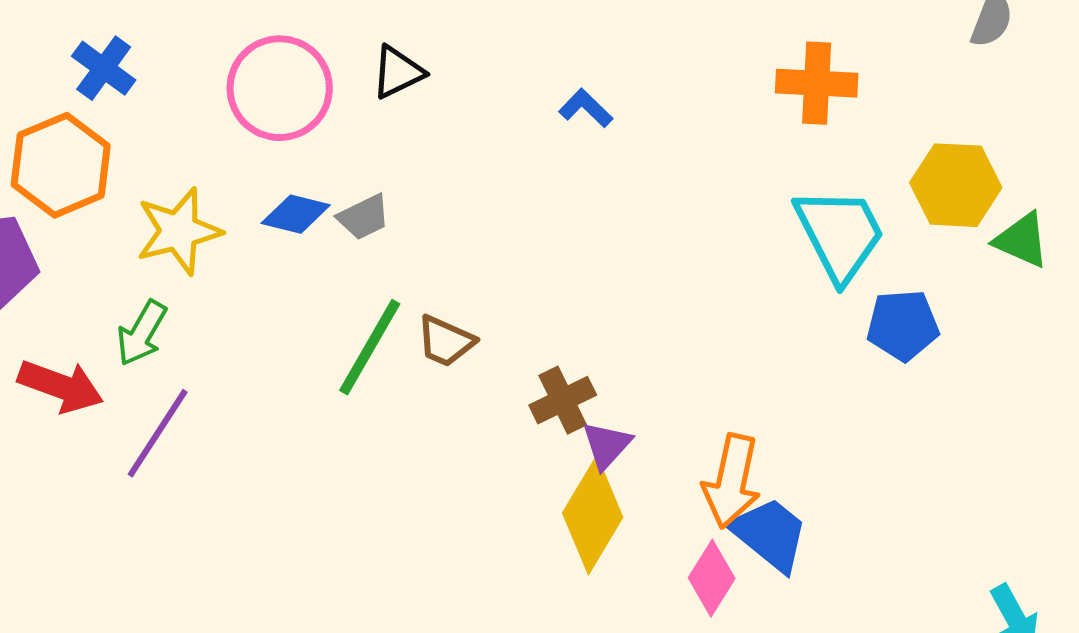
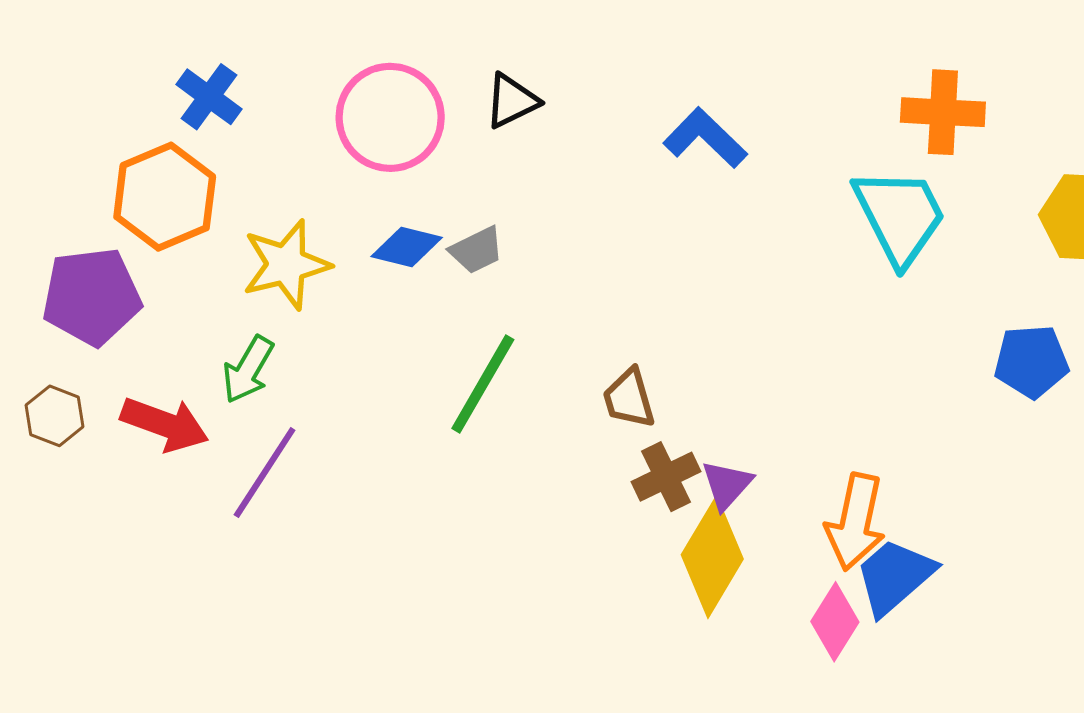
blue L-shape: (586, 108) -> (705, 138), size x1.5
cyan trapezoid: (840, 234) -> (900, 216), moved
brown trapezoid: (446, 341) -> (629, 398), moved, turned 50
brown cross: (563, 400) -> (666, 477), moved
blue trapezoid: (770, 534) -> (895, 576), turned -80

